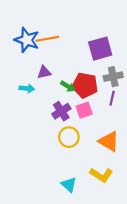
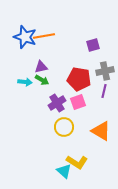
purple square: (100, 49) -> (93, 45), size x0.6
green arrow: (68, 86) -> (42, 80), moved
yellow L-shape: (101, 175) -> (77, 162), moved

